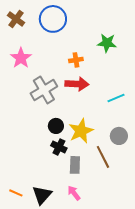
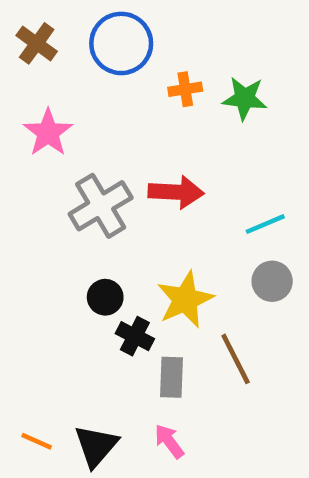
orange cross: (76, 60) -> (185, 89), moved
black circle: (56, 126) -> (105, 297), moved
gray circle: (119, 136) -> (272, 281), moved

